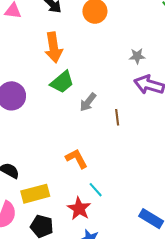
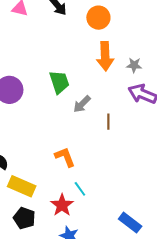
orange arrow: (54, 47) -> (105, 56), moved
green trapezoid: (62, 82) -> (59, 82), turned -75
yellow rectangle: (35, 194) -> (22, 186), turned 32

